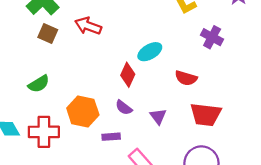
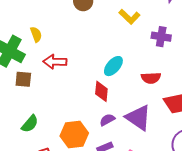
purple semicircle: (124, 108) -> (107, 120), turned 133
purple triangle: (158, 116) -> (138, 118), size x1.8

